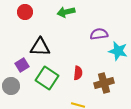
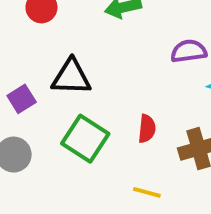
purple square: (22, 65) -> (22, 99), moved

